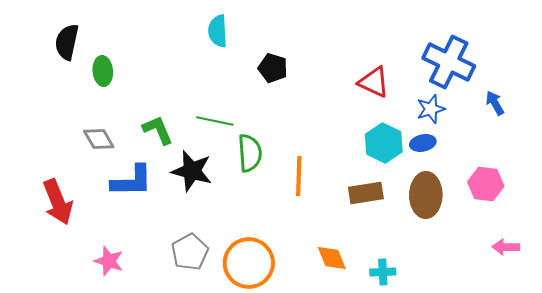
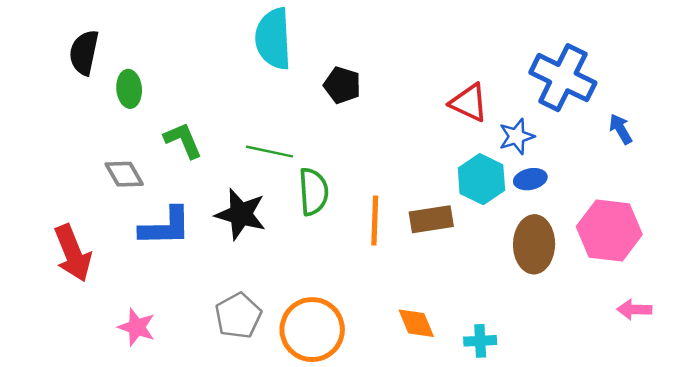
cyan semicircle: (218, 31) -> (273, 39), size x1.5
blue star: (431, 109) -> (517, 136), moved
green L-shape: (158, 130) -> (183, 140), moved
pink hexagon: (486, 184) -> (609, 231), size x1.4
brown rectangle: (366, 193) -> (431, 219), moved

